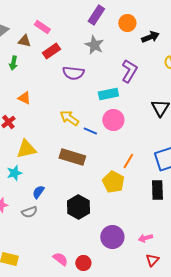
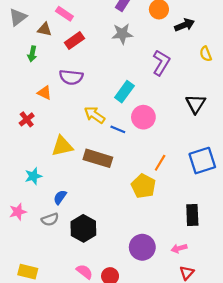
gray star: (94, 45) -> (122, 34), turned -30
purple semicircle: (73, 73) -> (71, 77), moved
cyan rectangle: (108, 94) -> (124, 92), moved, turned -42
yellow triangle: (26, 149) -> (62, 146), moved
black rectangle: (157, 190) -> (192, 215), moved
black hexagon: (78, 207) -> (83, 228), moved

